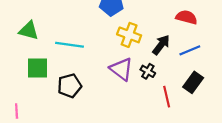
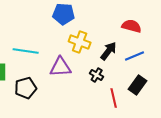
purple triangle: (121, 69) -> (61, 67), moved, turned -40

